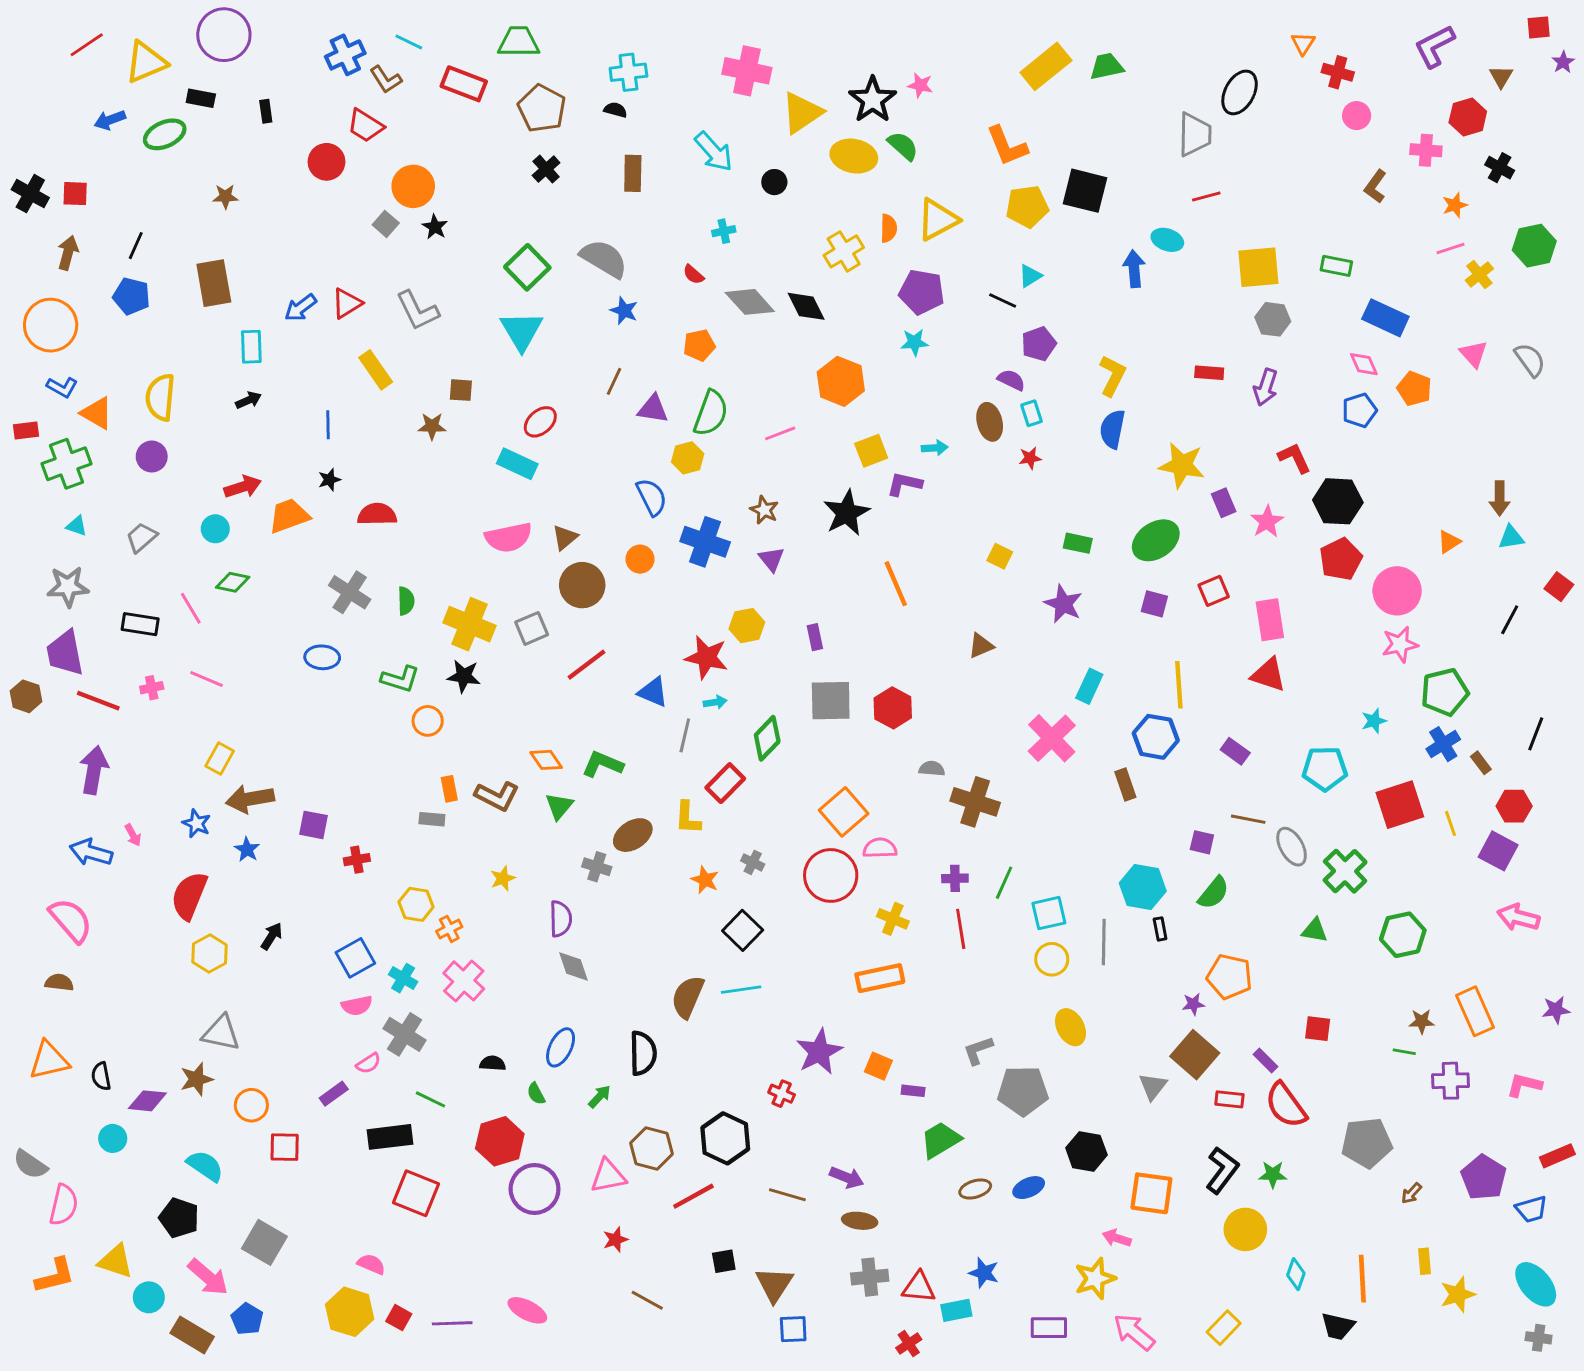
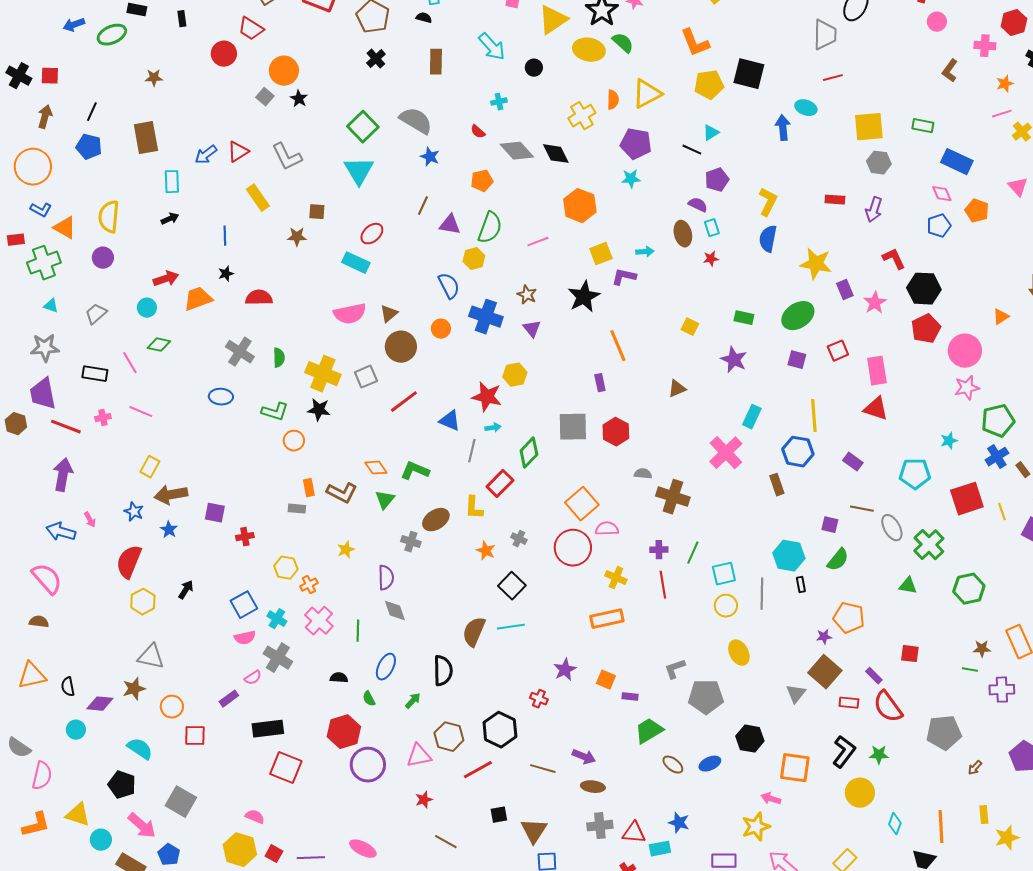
purple rectangle: (815, 637) -> (600, 383), moved
purple star: (819, 1052) -> (565, 670), size x0.7
green line: (431, 1099) -> (358, 631), moved, turned 65
brown ellipse: (975, 1189) -> (673, 765), turned 55

